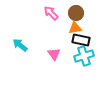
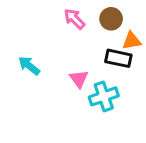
orange triangle: (75, 28) -> (132, 41), moved
cyan cross: (84, 56) -> (104, 96), moved

